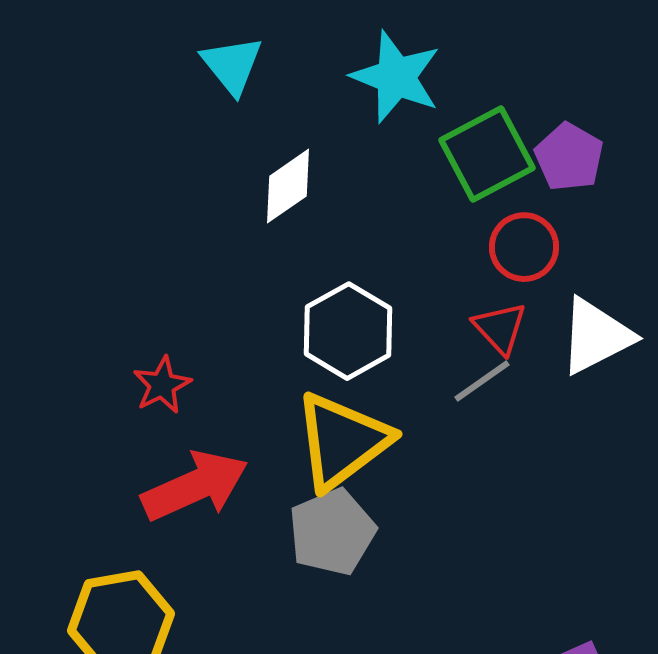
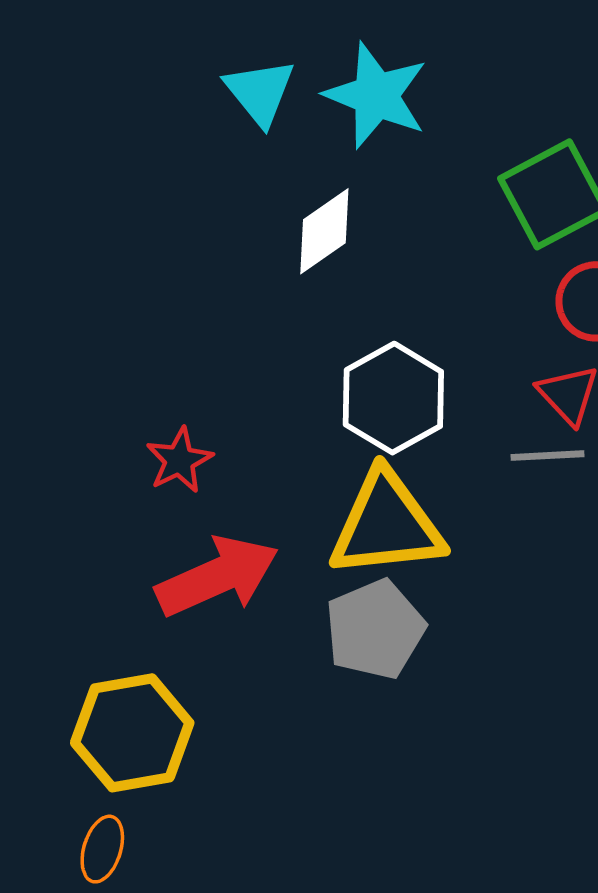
cyan star: (396, 77) -> (376, 95), moved
gray line: (482, 381) -> (548, 456), turned 32
yellow triangle: (342, 441) -> (386, 525), turned 31

